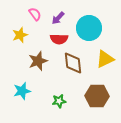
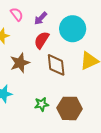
red semicircle: (59, 39) -> (42, 40), turned 120
brown hexagon: (97, 96) -> (70, 108), moved

